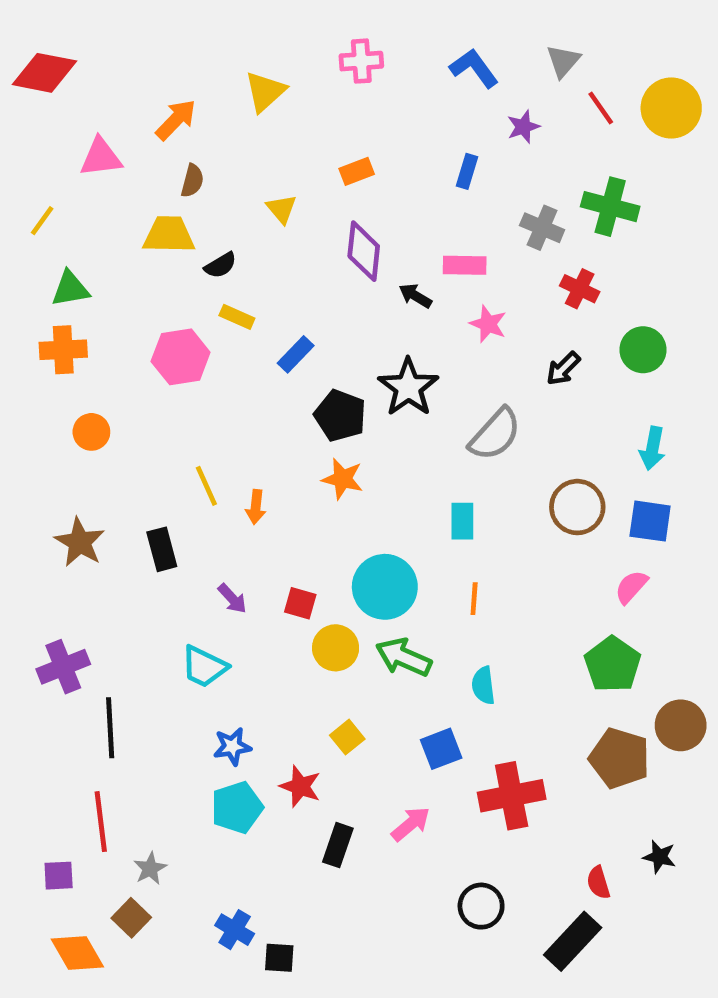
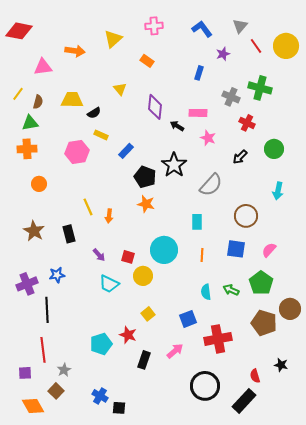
orange arrow: (176, 120) -> (75, 51), turned 54
orange rectangle: (357, 171) -> (147, 61), moved, turned 56
brown semicircle: (192, 181) -> (38, 102), moved
blue square: (650, 521) -> (236, 249), moved
green arrow: (404, 657) -> (231, 290), moved, size x0.7
cyan trapezoid: (204, 667) -> (109, 284), moved
blue star: (232, 746) -> (57, 275), moved
black circle: (481, 906) -> (205, 386), size x1.5

